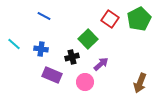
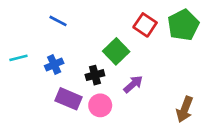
cyan line: (14, 44) -> (18, 58), turned -56
blue cross: (41, 49) -> (54, 64), turned -32
pink circle: (85, 82) -> (100, 105), moved

